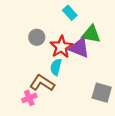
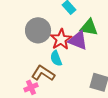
gray circle: (37, 37) -> (38, 30), size x1.6
cyan semicircle: (56, 67) -> (56, 58), turned -35

